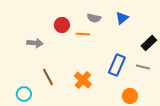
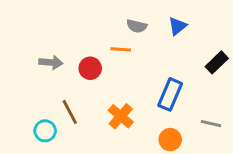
red circle: (62, 25) -> (90, 68), moved
gray line: (143, 67) -> (211, 124), moved
cyan circle: (24, 94) -> (45, 131), moved
orange circle: (130, 96) -> (170, 140), moved

